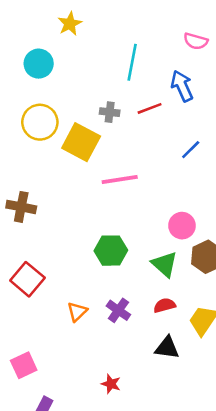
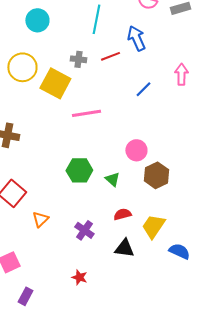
cyan circle: (39, 64) -> (37, 20), moved
green triangle: (165, 264) -> (112, 179), moved, size x0.7
purple cross: (118, 310) -> (84, 230), moved
orange triangle: (77, 312) -> (40, 219), moved

